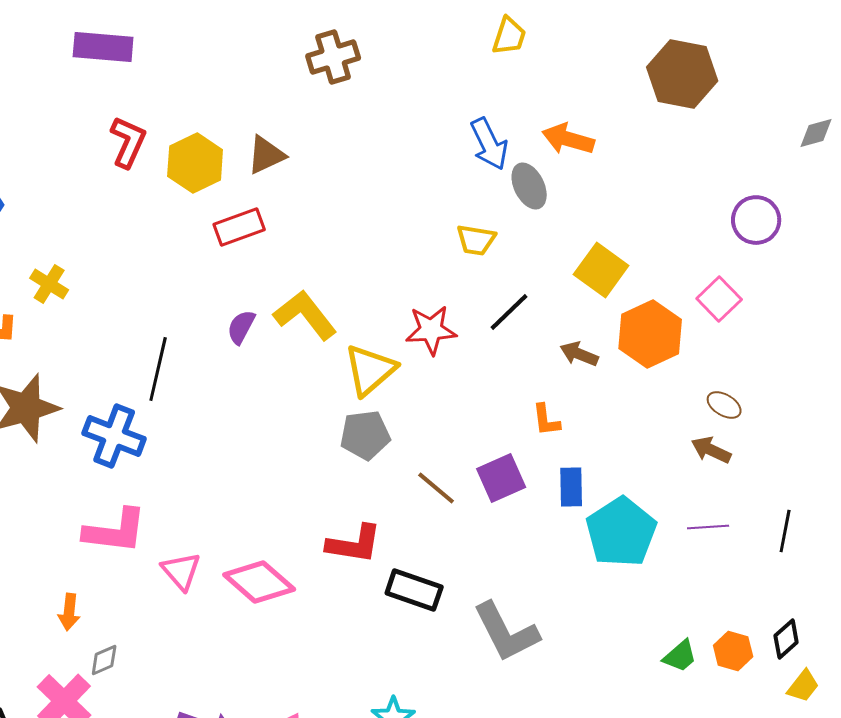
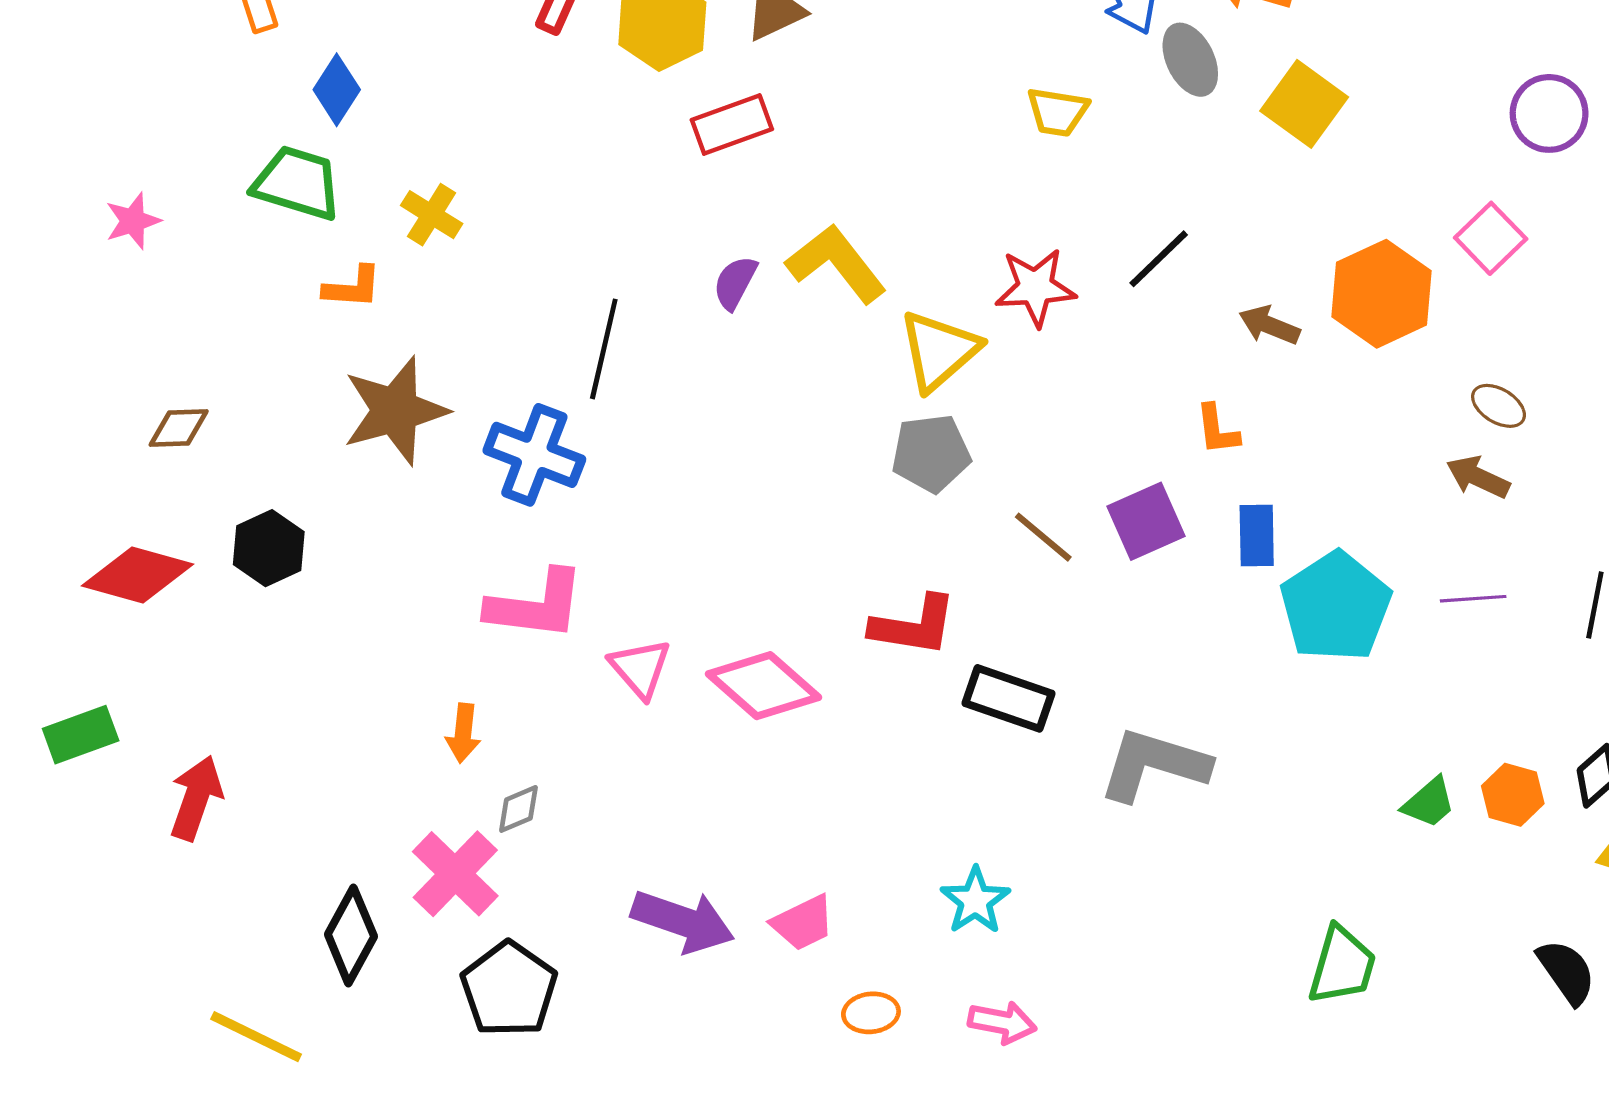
yellow trapezoid: (476, 240) -> (1057, 112), moved
yellow square: (601, 270) -> (1304, 104), moved
gray L-shape: (506, 632) -> (1154, 765), turned 134

